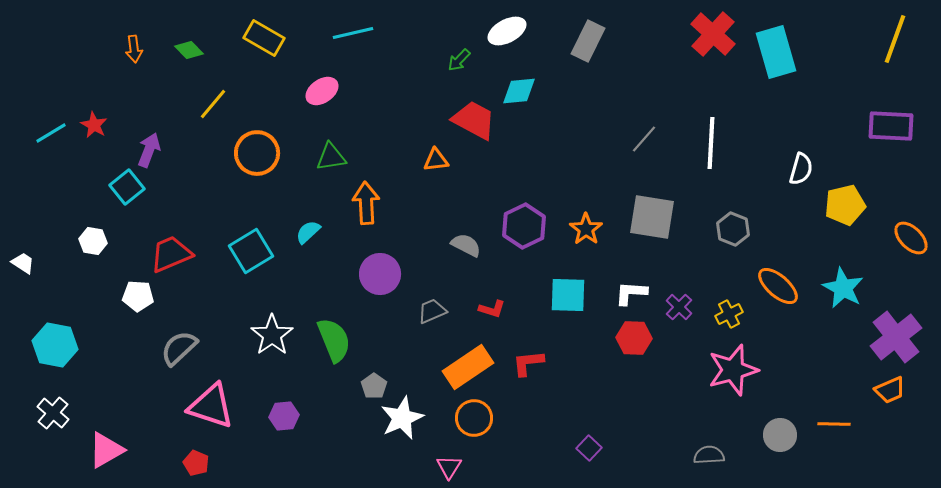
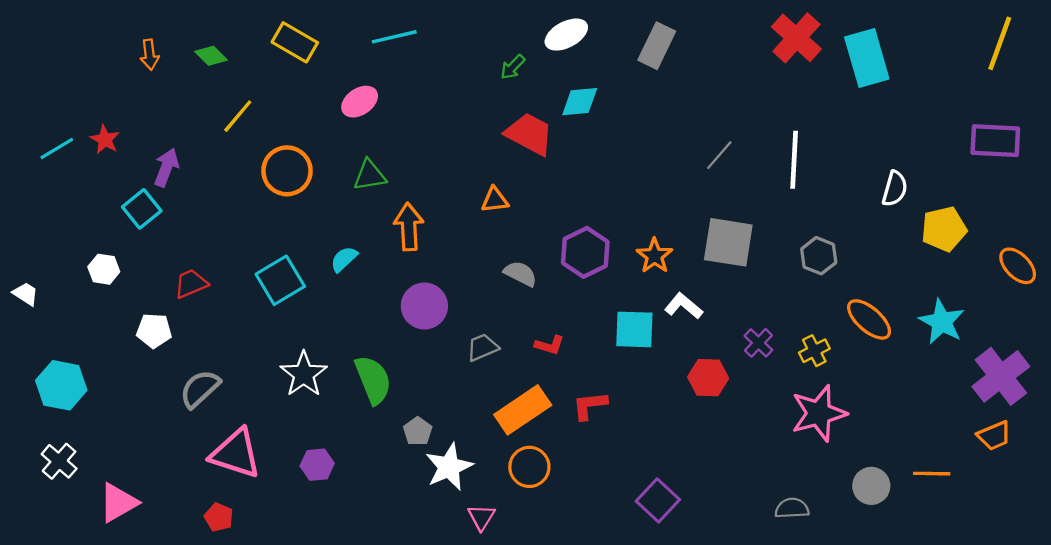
orange triangle: (436, 160) -> (495, 200), moved
red trapezoid: (171, 254) -> (191, 284), size x0.7
white L-shape: (631, 293) -> (684, 306), moved, turned 36
purple square: (589, 448) -> (658, 500), size x1.5
pink triangle: (449, 467) -> (481, 517), moved

